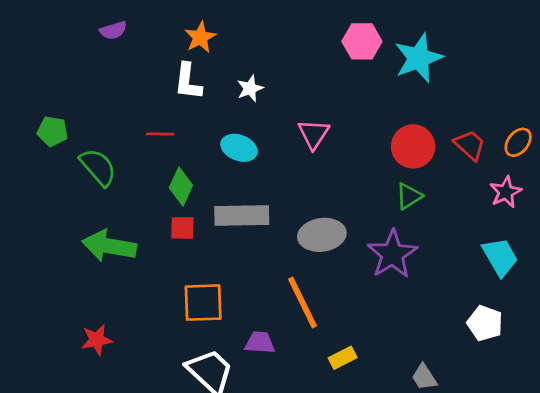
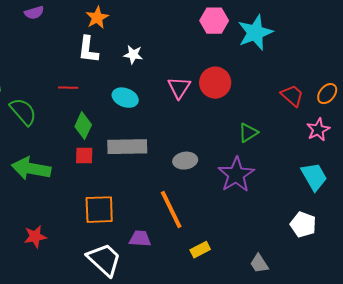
white star: (250, 88) -> (133, 55), turned 30
red circle: (413, 146) -> (215, 83), moved
gray ellipse: (322, 235) -> (185, 161), size x0.7
red star: (97, 340) -> (35, 237), moved

